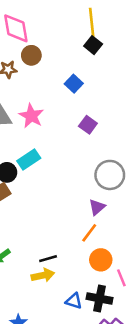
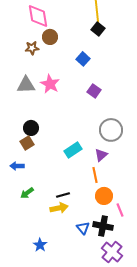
cyan rectangle: (29, 160) -> (73, 150), moved
orange line: (89, 233) -> (95, 175), turned -49
blue triangle: (74, 301) -> (83, 228), turned 32

